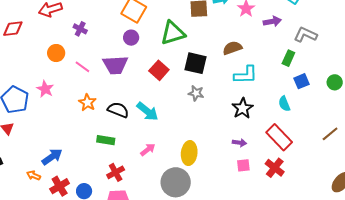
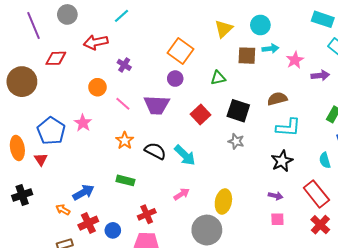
green triangle: (173, 33) -> (218, 78), size x0.6
green rectangle: (106, 140) -> (125, 180), moved
red cross: (275, 168) -> (320, 225), moved

